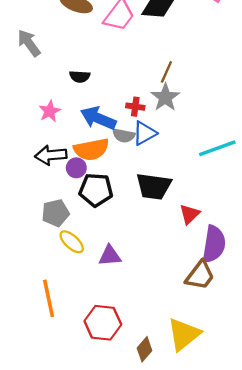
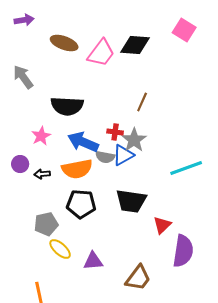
black semicircle: (80, 77) -> (67, 106), size x1.8
gray star: (165, 97) -> (134, 140), moved
black arrow: (51, 155) -> (42, 174), size x0.6
purple circle: (76, 168) -> (20, 164), moved
brown trapezoid: (200, 275) -> (138, 278), moved

